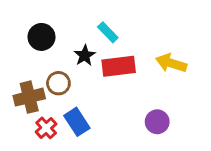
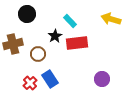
black circle: (42, 37) -> (27, 14), moved
yellow arrow: (171, 63) -> (111, 19), moved
brown cross: (29, 97) -> (13, 44), moved

